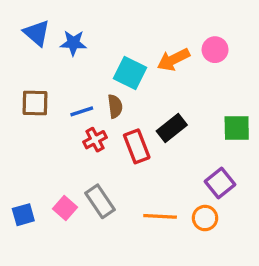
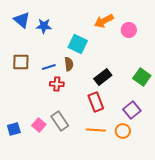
orange arrow: (173, 60) -> (104, 21), moved
green square: (237, 128) -> (142, 77), turned 36
red cross: (95, 140) -> (57, 84), turned 32
red rectangle: (137, 146) -> (96, 102), moved

